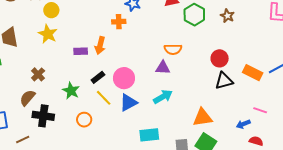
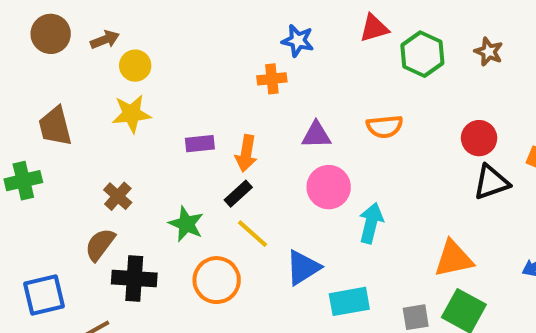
yellow star: (48, 34) -> (131, 114), turned -30
orange arrow: (100, 45) -> (246, 153), moved
purple triangle: (163, 68) -> (316, 135), moved
pink circle: (124, 78) -> (329, 187), moved
cyan arrow: (163, 97) -> (371, 223), turned -42
blue triangle: (128, 102) -> (303, 268), moved
orange circle: (84, 120) -> (217, 280), size x1.5

